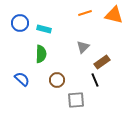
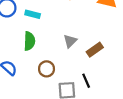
gray triangle: (83, 47) -> (70, 41), moved
black line: (95, 80) -> (86, 81), moved

